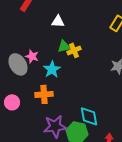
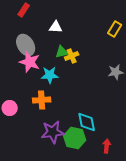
pink star: (32, 56) -> (30, 62), size x1.5
gray ellipse: (18, 64) -> (26, 45), moved
cyan star: (52, 69) -> (50, 75), turned 30

